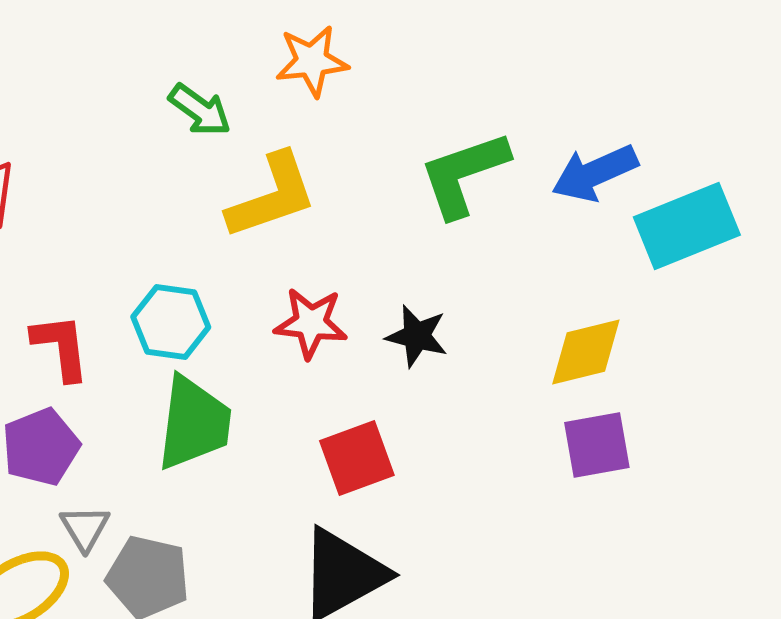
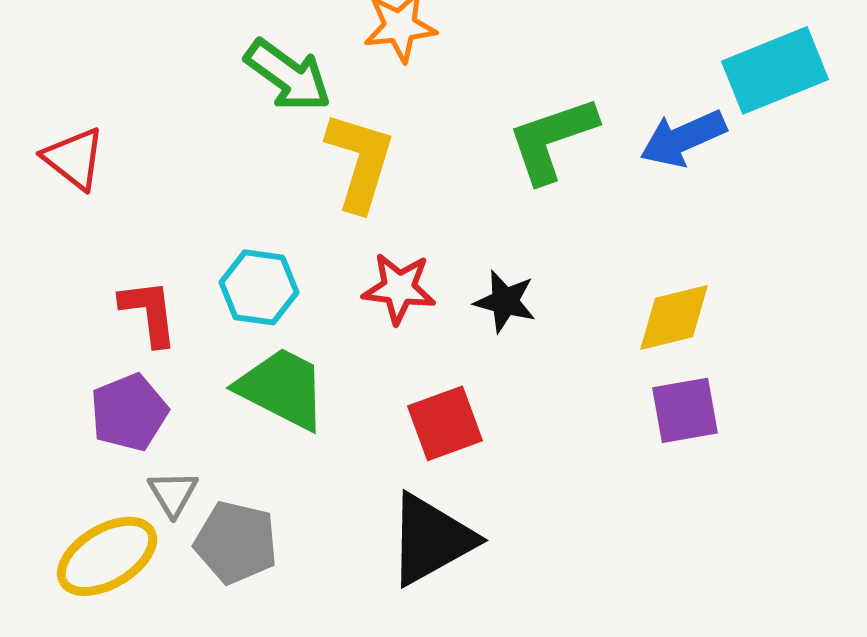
green arrow: (200, 110) -> (288, 75), size x1.4
yellow L-shape: (272, 196) -> (360, 161), turned -54
cyan rectangle: (687, 226) -> (775, 70), moved
green trapezoid: (194, 423) -> (282, 388), turned -70

